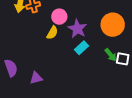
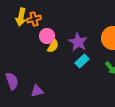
pink circle: (59, 17) -> (47, 36), moved

